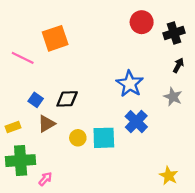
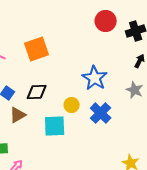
orange square: (55, 38) -> (37, 49), moved
yellow circle: (78, 138) -> (72, 105), moved
cyan square: (104, 138) -> (55, 126), moved

